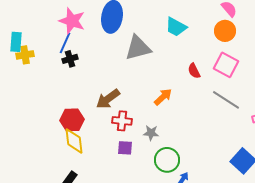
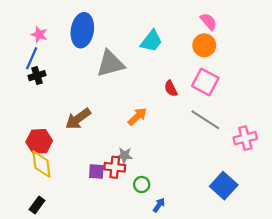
pink star: (72, 21) -> (39, 35), size x0.6
cyan trapezoid: (176, 27) -> (151, 41), turned -80
red cross: (122, 121) -> (115, 167), moved
green circle: (167, 160) -> (142, 185), size x0.6

